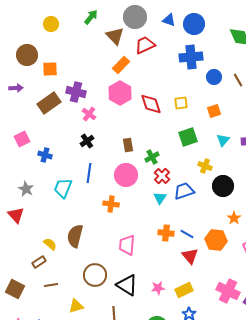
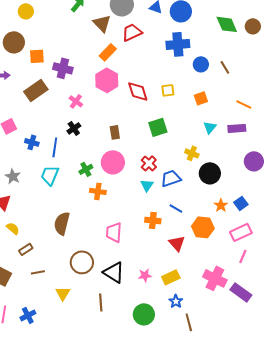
yellow circle: (51, 24) -> (26, 11), moved
purple cross: (76, 92) -> (63, 68), moved
green square: (188, 137) -> (158, 127), moved
green cross: (152, 157) -> (86, 169), moved
blue line: (89, 173) -> (55, 147), moved
blue line: (187, 234) -> (176, 208), moved
yellow semicircle: (50, 244) -> (13, 228), moved
yellow triangle: (76, 306) -> (63, 293), turned -42

